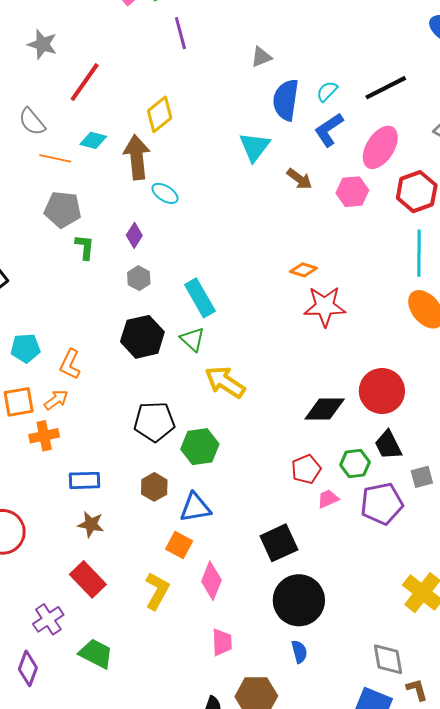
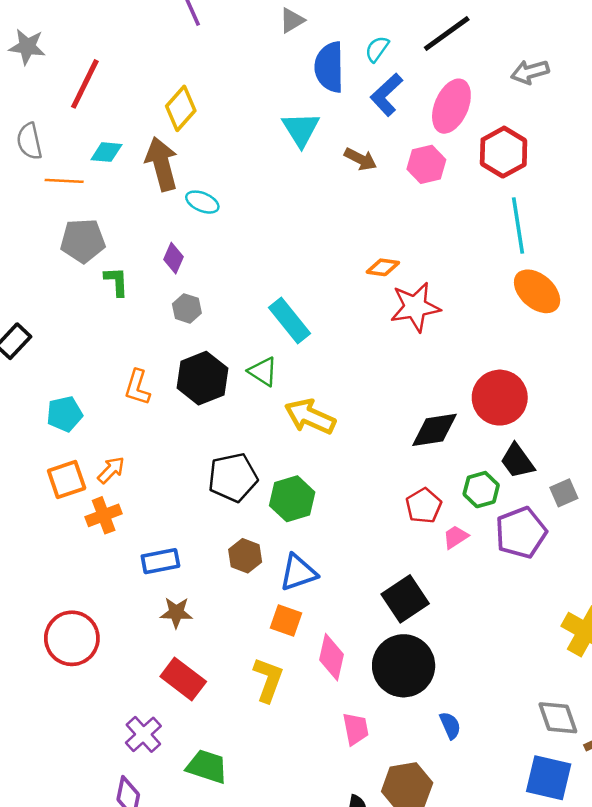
gray semicircle: (32, 122) -> (29, 141), turned 36
cyan rectangle: (200, 298) -> (290, 320), moved
orange L-shape: (70, 364) -> (137, 387), moved
black circle: (299, 600) -> (404, 666), moved

